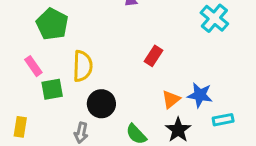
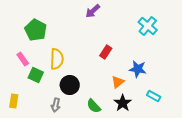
green square: (52, 89) -> (36, 75), turned 35
blue star: (200, 95) -> (138, 69), moved
cyan rectangle: (223, 120) -> (154, 96), turned 40

